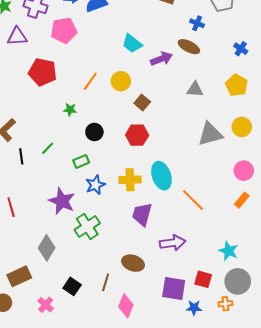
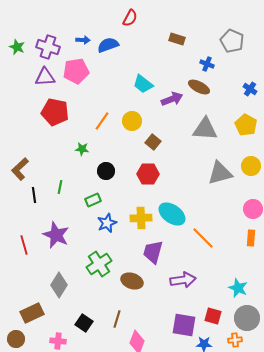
purple triangle: (17, 36) -> (45, 77), moved
gray triangle: (195, 89) -> (205, 129), size x1.5
green line: (48, 148) -> (60, 187), turned -32
cyan ellipse: (161, 176) -> (172, 214), turned -36
orange rectangle: (242, 200) -> (251, 238), turned -35
purple star: (62, 201) -> (56, 235), moved
brown ellipse: (133, 263) -> (132, 281), moved
pink cross: (46, 305) -> (58, 341), turned -35

